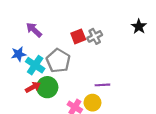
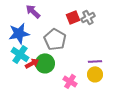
blue star: (19, 54) -> (19, 33), size x1.5
cyan cross: (35, 65) -> (20, 54), moved
yellow circle: (92, 103) -> (95, 74), moved

